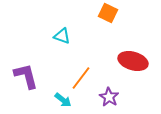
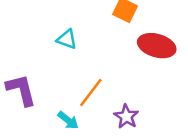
red ellipse: (133, 61) -> (157, 46), moved

